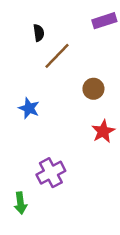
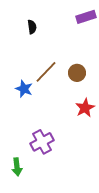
brown line: (57, 56) -> (46, 72), moved

